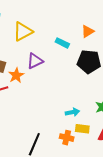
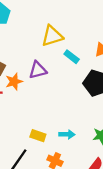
yellow triangle: (23, 32) -> (52, 36), moved
yellow rectangle: (82, 129) -> (38, 136), moved

